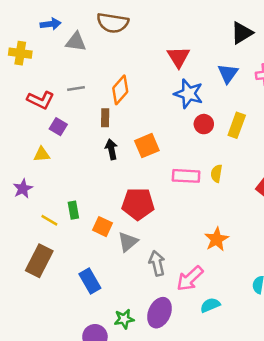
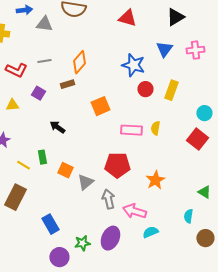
red triangle: (178, 57) -> (127, 18), moved, turned -42
brown rectangle: (105, 118) -> (67, 84), turned 72
purple square: (58, 127) -> (38, 93), moved
black arrow: (111, 149) -> (57, 127), moved, turned -42
yellow triangle: (42, 154) -> (12, 105), moved
red pentagon: (138, 204) -> (117, 165), moved
pink arrow: (190, 278) -> (134, 211), turned 60
blue rectangle: (90, 281) -> (50, 224), moved

